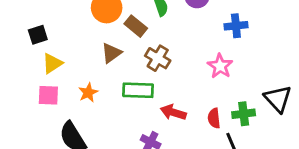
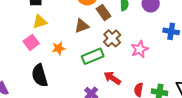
pink star: (220, 66) -> (140, 49), moved
green rectangle: (138, 90) -> (93, 56), turned -40
pink square: (48, 95) -> (31, 42), turned 35

